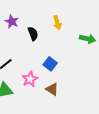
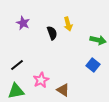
black semicircle: (33, 34) -> (52, 33), moved
blue square: (50, 64) -> (93, 65), moved

